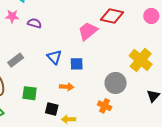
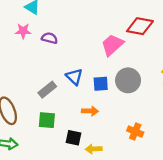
gray rectangle: (16, 60) -> (47, 90), moved
gray circle: (116, 83) -> (128, 80), moved

